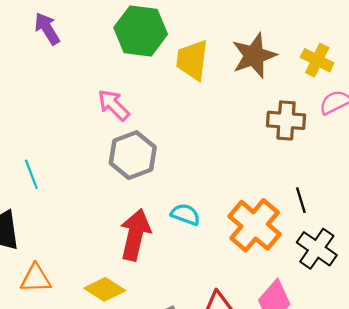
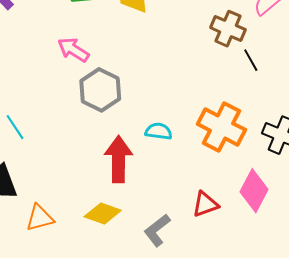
brown cross: (286, 120) -> (228, 29), turned 32
black line: (301, 200) -> (251, 60), moved

